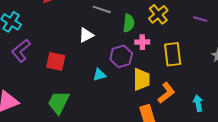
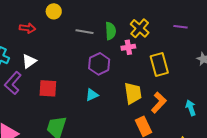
green semicircle: (129, 23) -> (111, 31), moved
white triangle: (86, 35) -> (29, 61), moved
pink cross: (142, 42) -> (128, 47), moved
purple hexagon: (121, 56) -> (99, 64), moved

